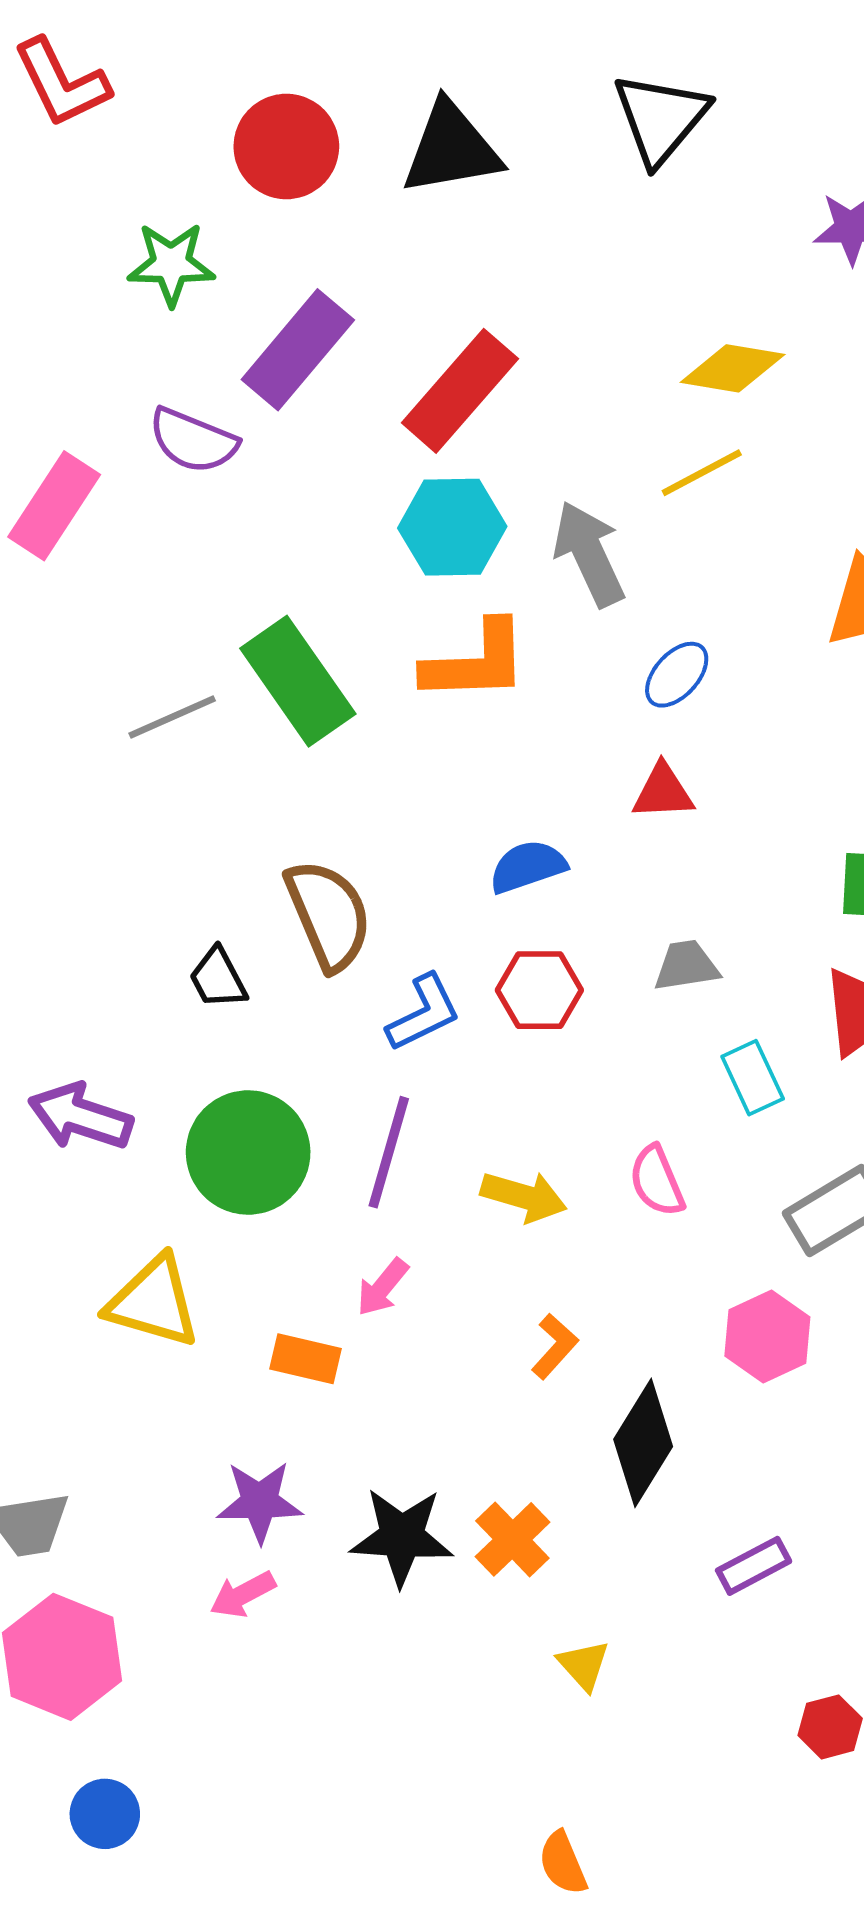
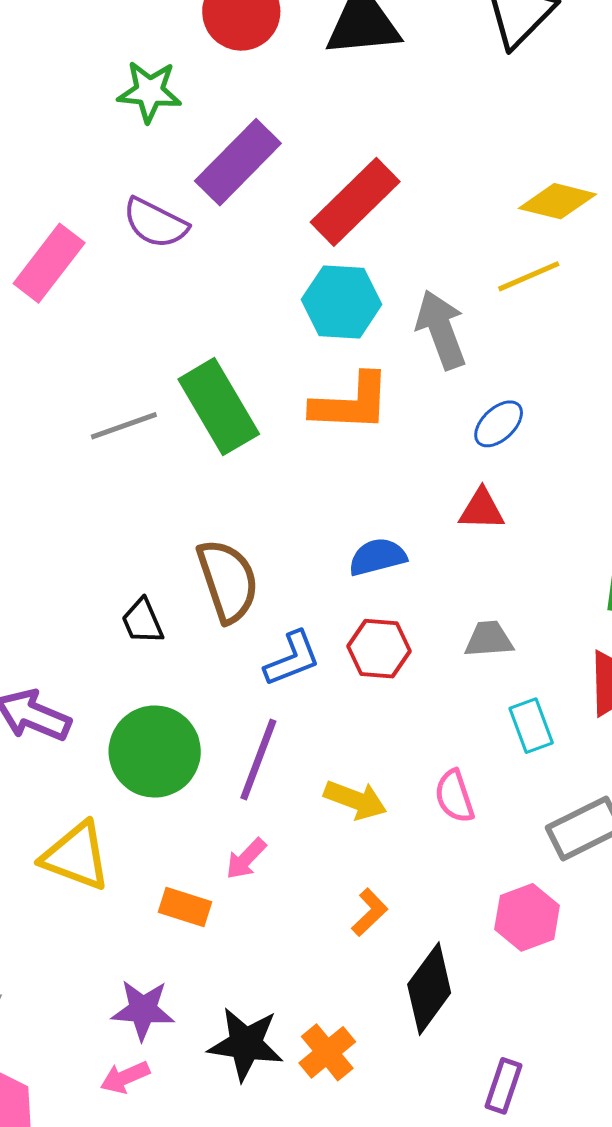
purple rectangle: (754, 1566) -> (504, 1086), turned -48

